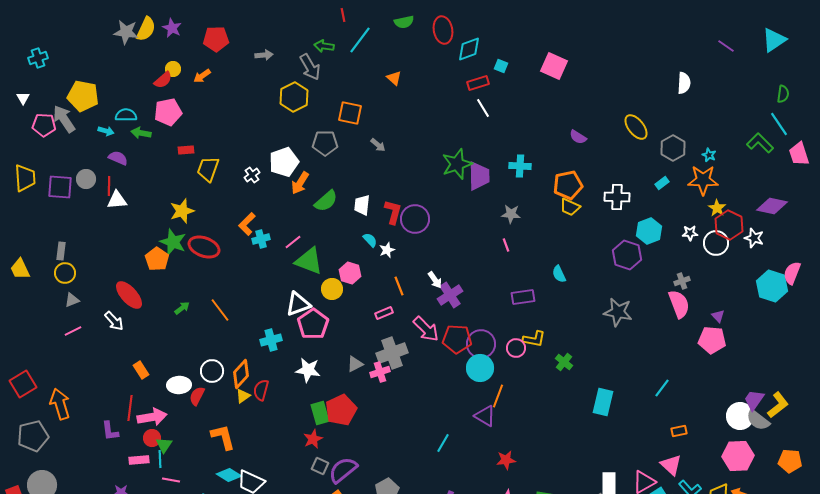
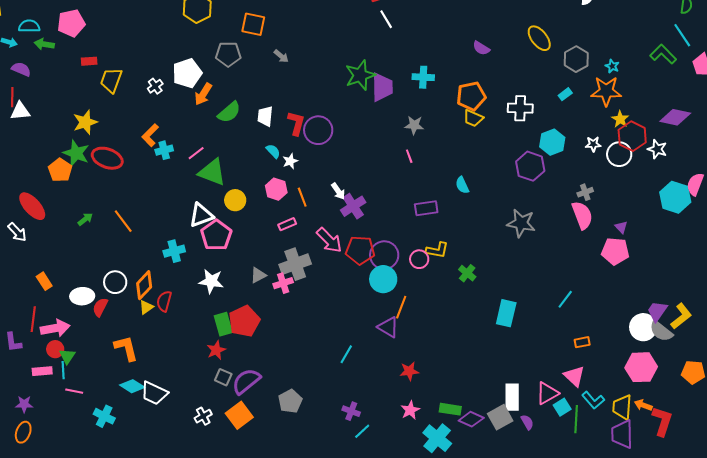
pink hexagon: (350, 273) -> (276, 189), moved

